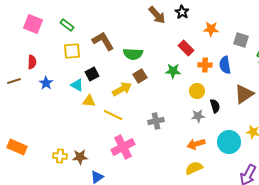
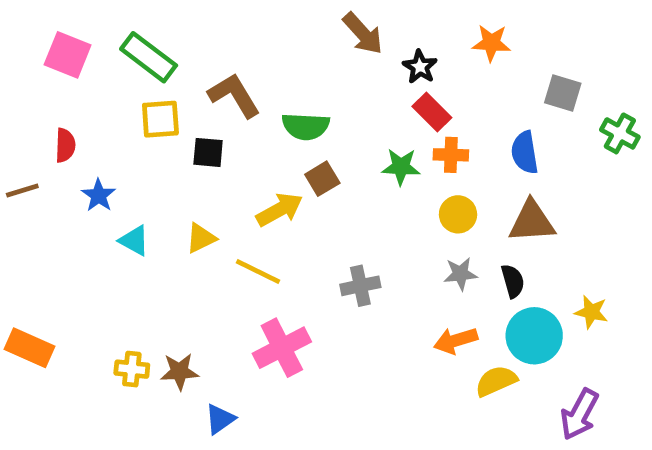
black star: (182, 12) -> (420, 67), moved
green rectangle: (67, 25) -> (149, 57), size x1.6
orange star: (211, 29) -> (491, 43), moved
orange cross: (205, 65) -> (451, 155), moved
black square: (92, 74) -> (208, 152), moved, turned 32
cyan triangle: (77, 85) -> (134, 241), moved
brown triangle: (244, 94) -> (532, 222), moved, turned 30
yellow triangle: (89, 101) -> (201, 238), turned -32
black semicircle: (215, 106) -> (513, 281), moved
yellow semicircle: (194, 168) -> (496, 381), moved

